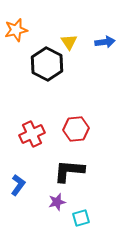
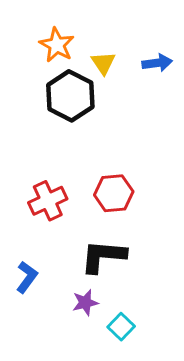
orange star: (16, 30) -> (57, 45), moved, turned -30
cyan square: (81, 218) -> (121, 327), turned -30

